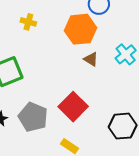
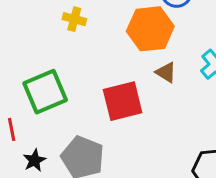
red square: (73, 107) -> (123, 101), moved, turned 32

